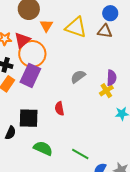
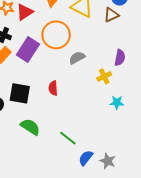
brown triangle: (105, 31) -> (111, 15), turned -42
orange circle: (32, 54) -> (56, 35), moved
purple semicircle: (112, 78) -> (120, 58), moved

